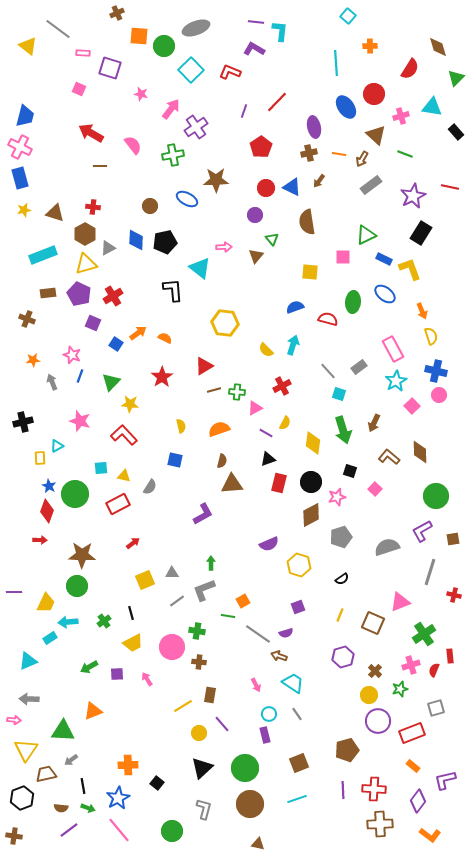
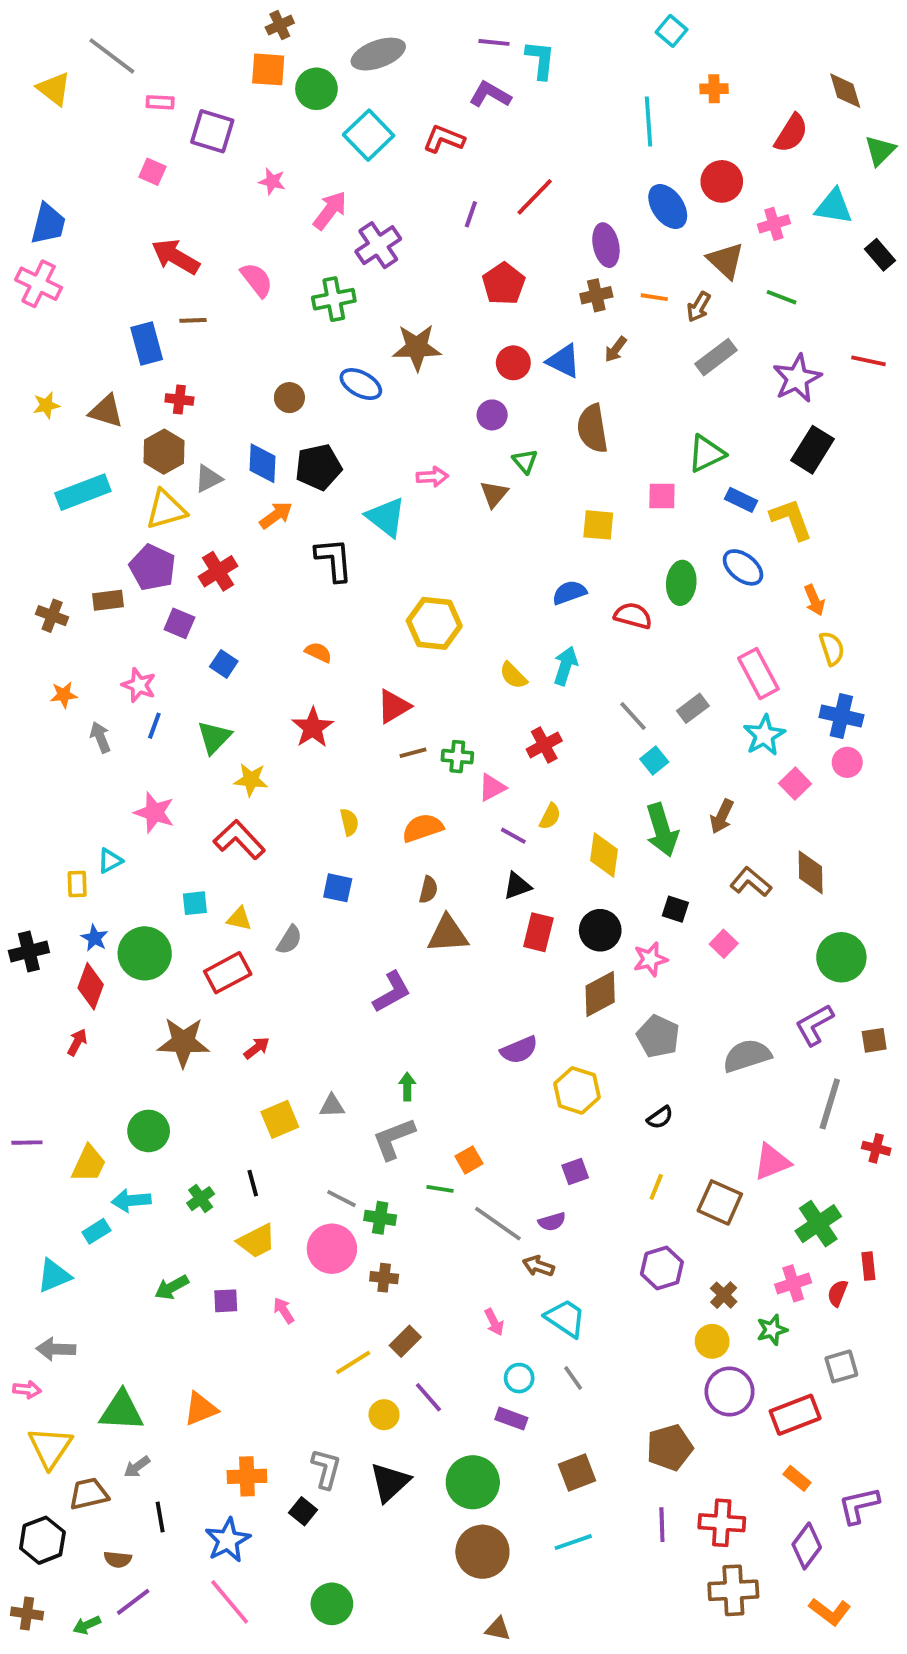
brown cross: (117, 13) -> (280, 25), moved
blue rectangle: (20, 178) -> (147, 344), moved
brown rectangle: (48, 293) -> (108, 600), moved
orange arrow: (138, 333) -> (276, 515), moved
cyan square: (339, 394) -> (654, 760), turned 32
black cross: (23, 422) -> (29, 951), moved
gray pentagon: (341, 537) -> (658, 1036), turned -30
red arrow: (40, 540) -> (77, 1042), turned -64
brown star: (82, 555) -> (183, 1042), moved
gray line: (177, 601) -> (342, 1199), moved, turned 63
brown rectangle: (210, 695) -> (405, 1341), turned 35
orange triangle: (93, 711) -> (201, 1409), moved
purple rectangle: (265, 735) -> (511, 1419), turned -56
green arrow: (88, 808) -> (87, 1625), moved, turned 136
gray L-shape: (204, 809) -> (326, 1469), moved

